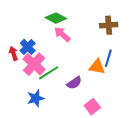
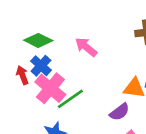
green diamond: (56, 18) -> (38, 40), moved
purple semicircle: (74, 83) -> (120, 112), moved

